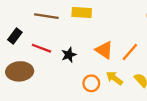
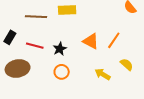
yellow arrow: (114, 78) -> (103, 74), moved
orange circle: (91, 83) -> (62, 72), moved

